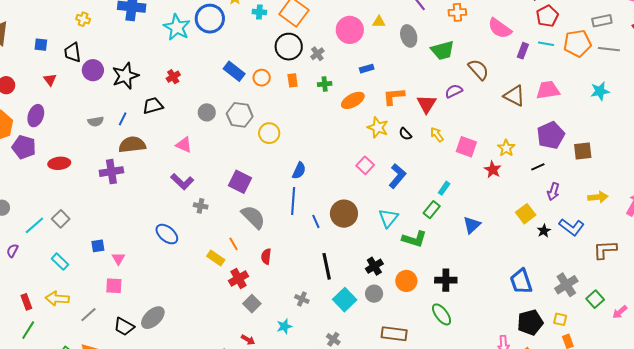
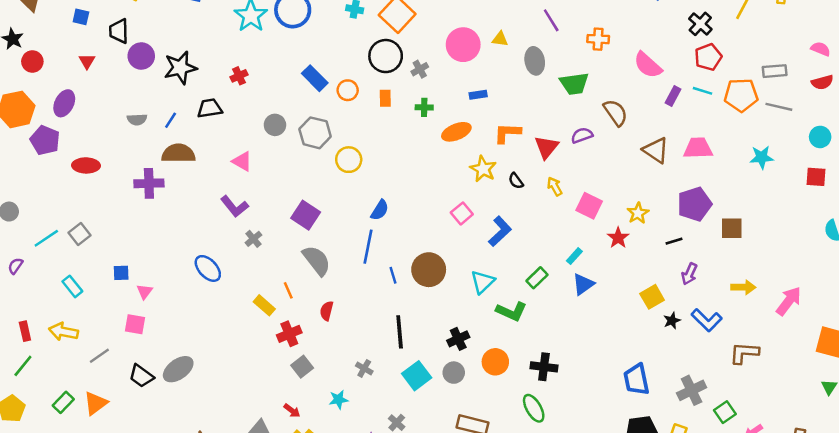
cyan rectangle: (444, 188) -> (574, 256), moved
gray cross: (201, 206) -> (253, 239), turned 32
blue triangle: (472, 225) -> (583, 284), moved

